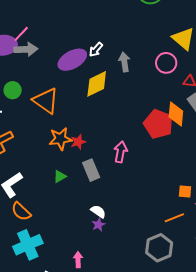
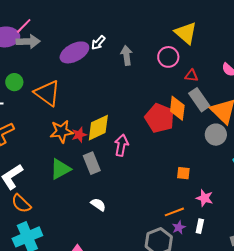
yellow diamond: (97, 84) -> (98, 128), moved
green triangle: (60, 176) -> (60, 169), size x1.6
orange square: (185, 192) -> (183, 173), moved
purple star: (98, 225) -> (179, 227), moved

